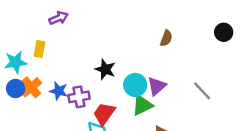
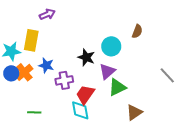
yellow rectangle: (39, 49) -> (31, 40), size x1.5
cyan circle: (135, 85) -> (111, 46), moved
purple triangle: (157, 86) -> (107, 71), moved
blue star: (59, 91) -> (46, 65), moved

